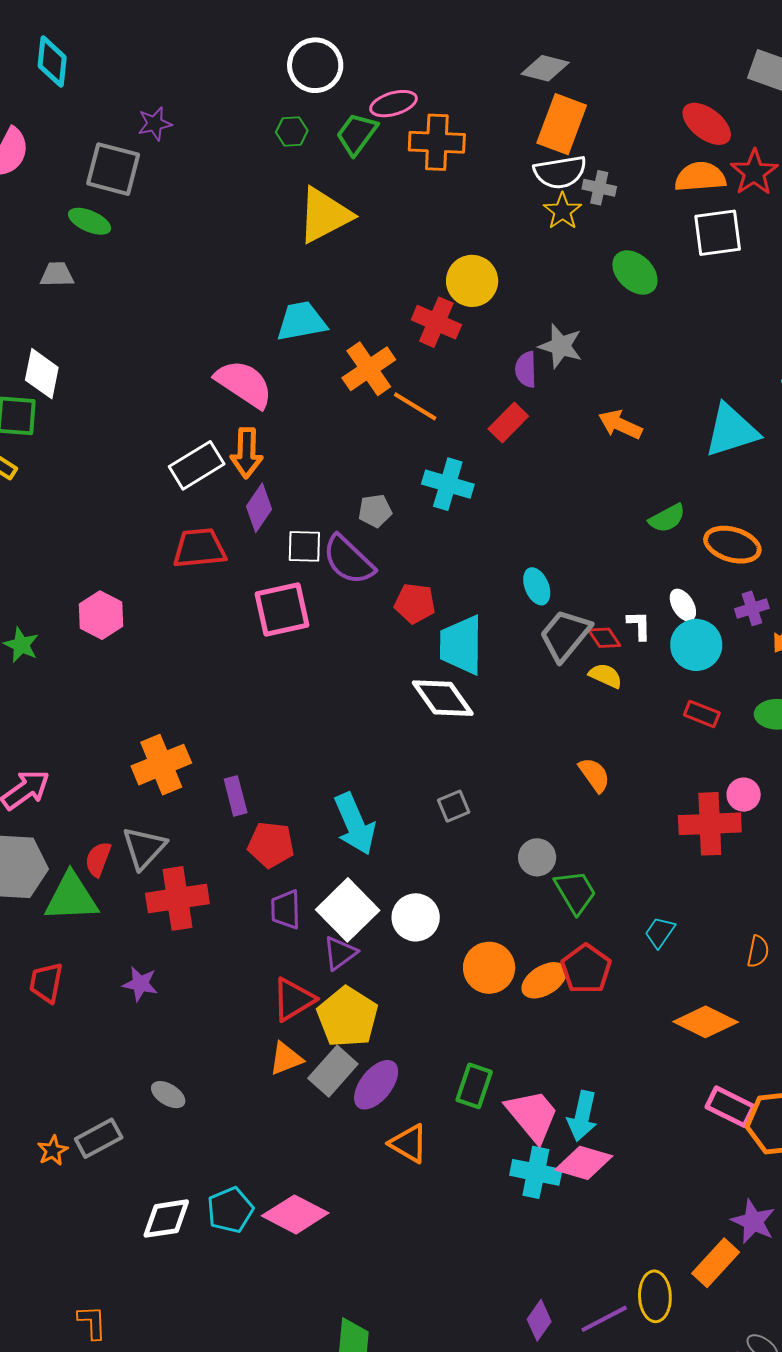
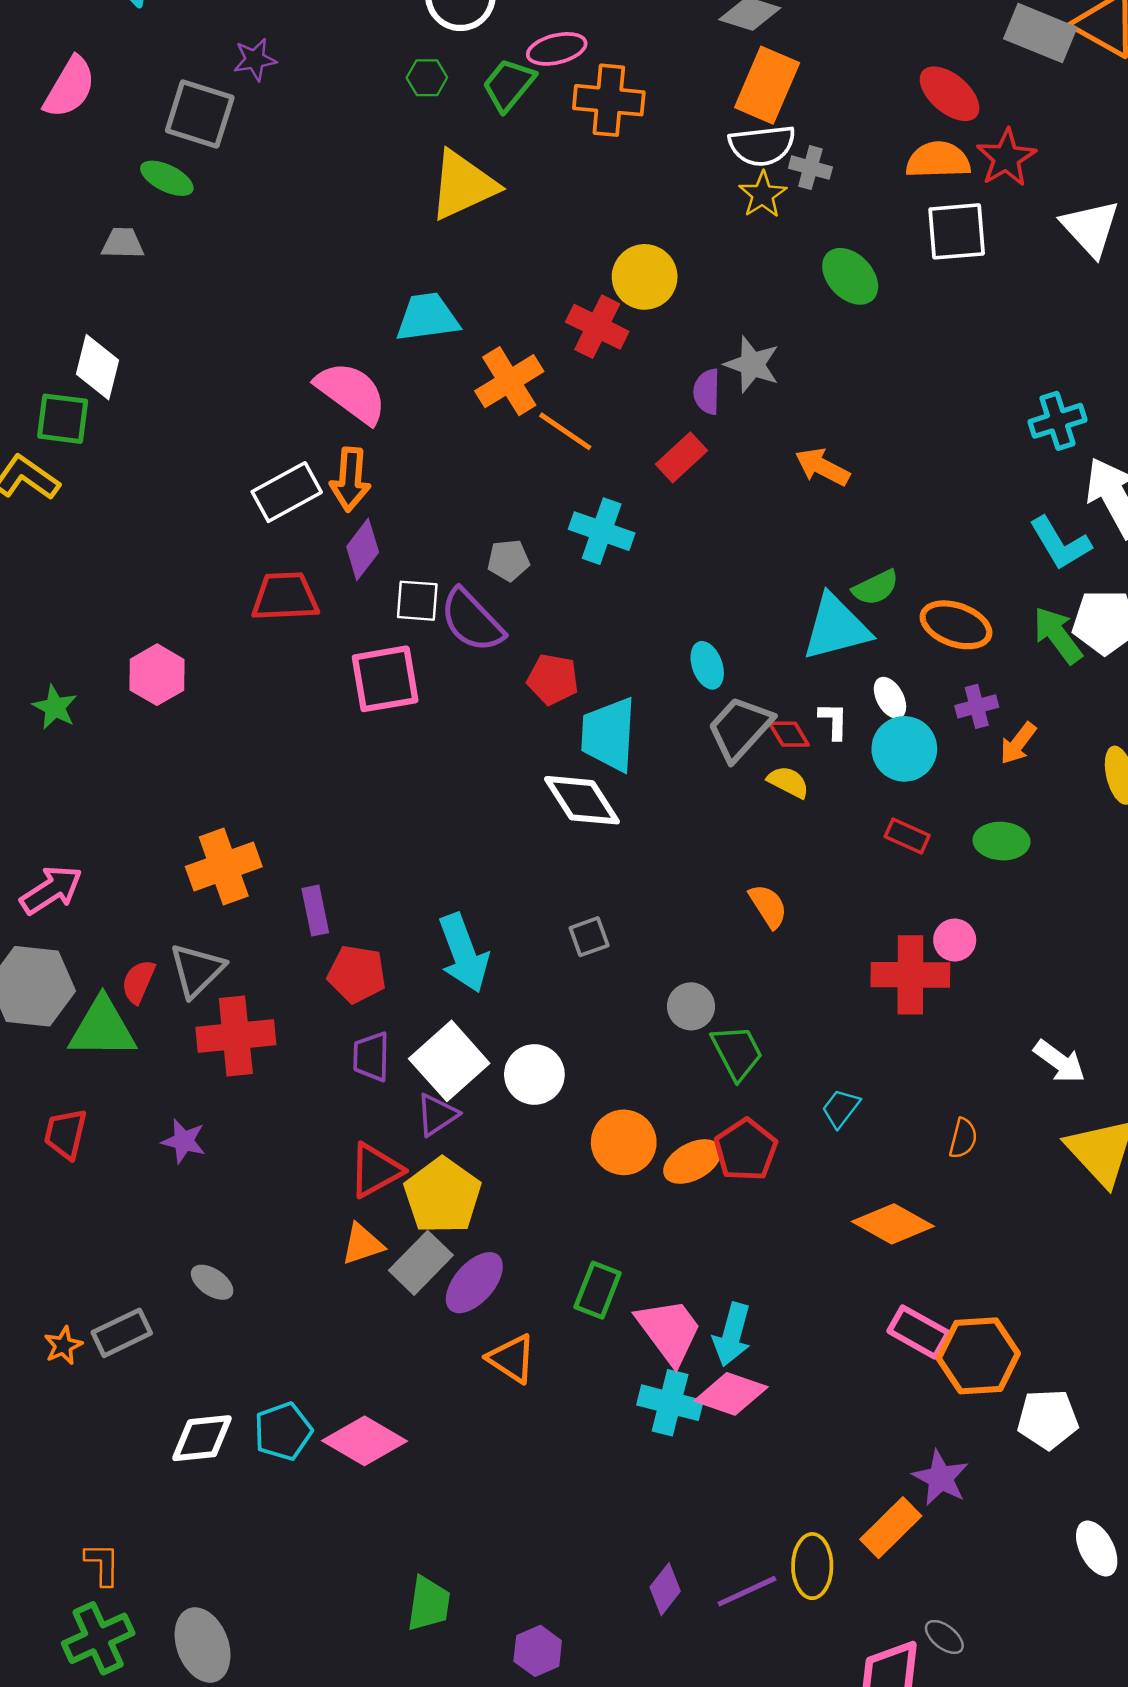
cyan triangle: (731, 431) -> (836, 628), moved

